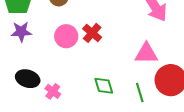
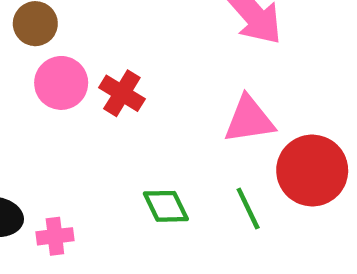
pink circle: (66, 36) -> (61, 83), moved
pink cross: (53, 91) -> (55, 236), turned -35

